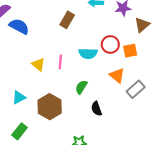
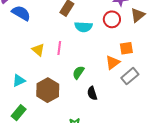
red circle: (110, 44) -> (112, 19), moved
orange square: (130, 51) -> (126, 48), moved
cyan semicircle: (88, 53) -> (83, 27), moved
orange triangle: (117, 76) -> (113, 62), turned 42

